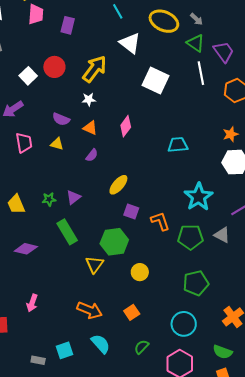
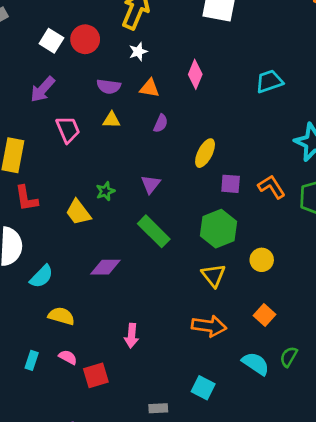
red circle: (54, 67) -> (85, 39), moved
green star: (49, 199) -> (105, 191), moved
yellow triangle: (94, 264) -> (213, 275), moved
cyan semicircle: (101, 344) -> (256, 364), moved
cyan square: (65, 350) -> (203, 388), moved, turned -30

